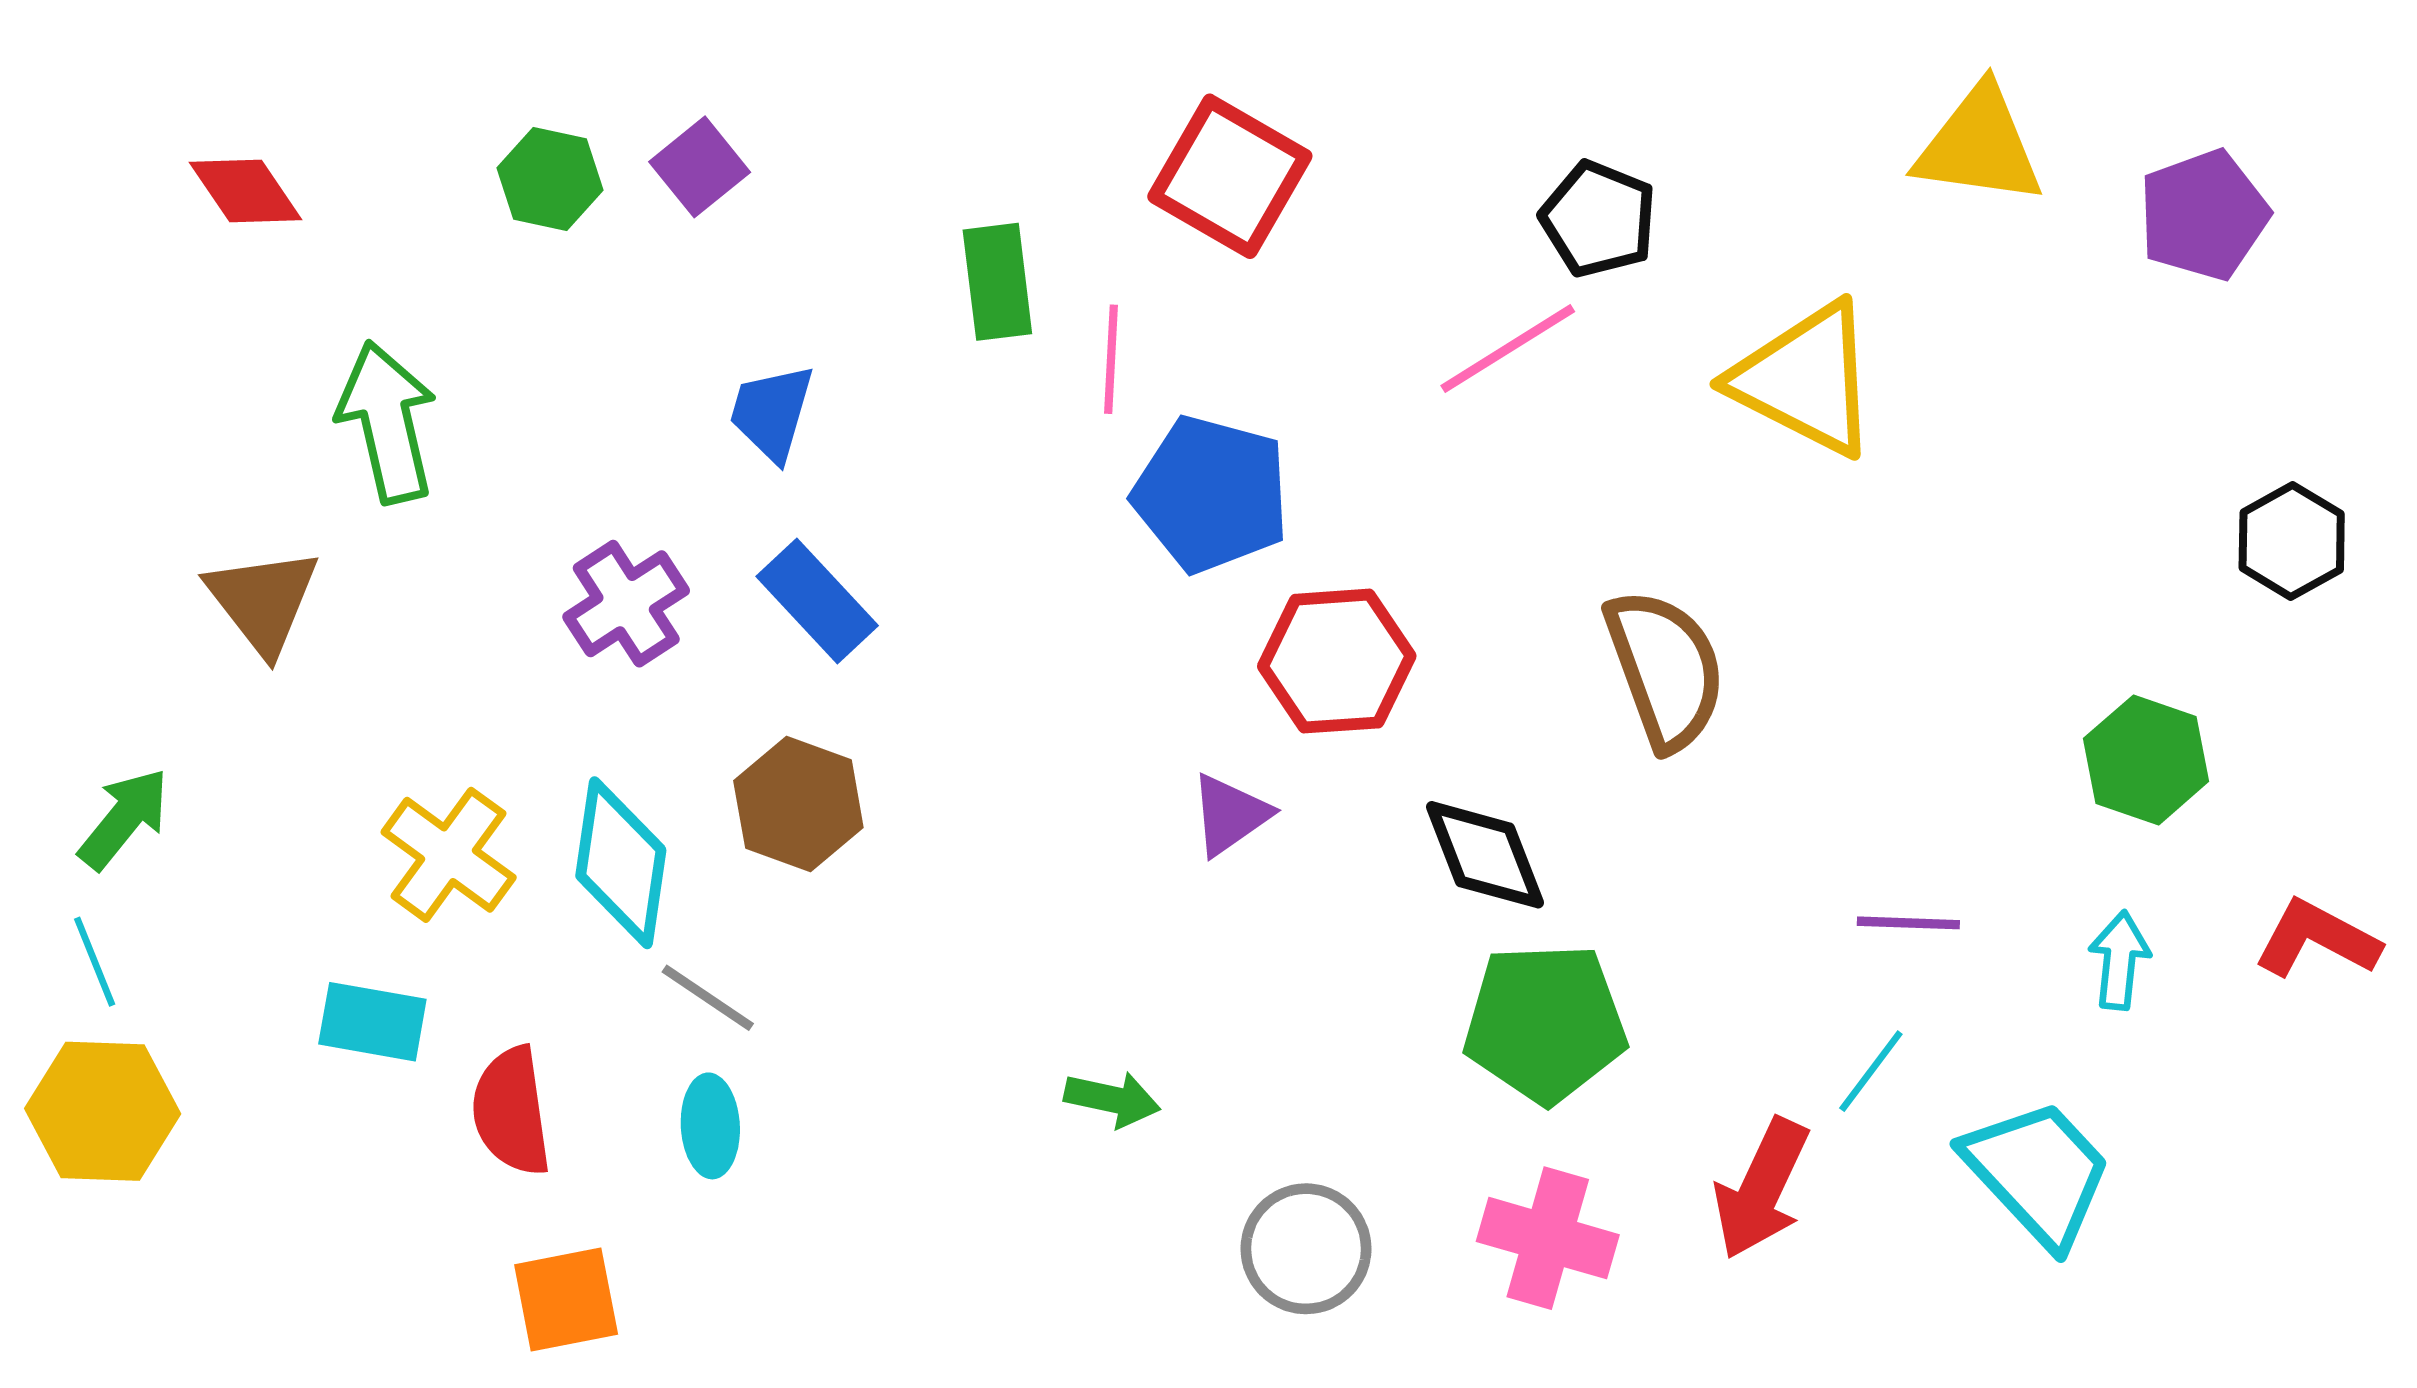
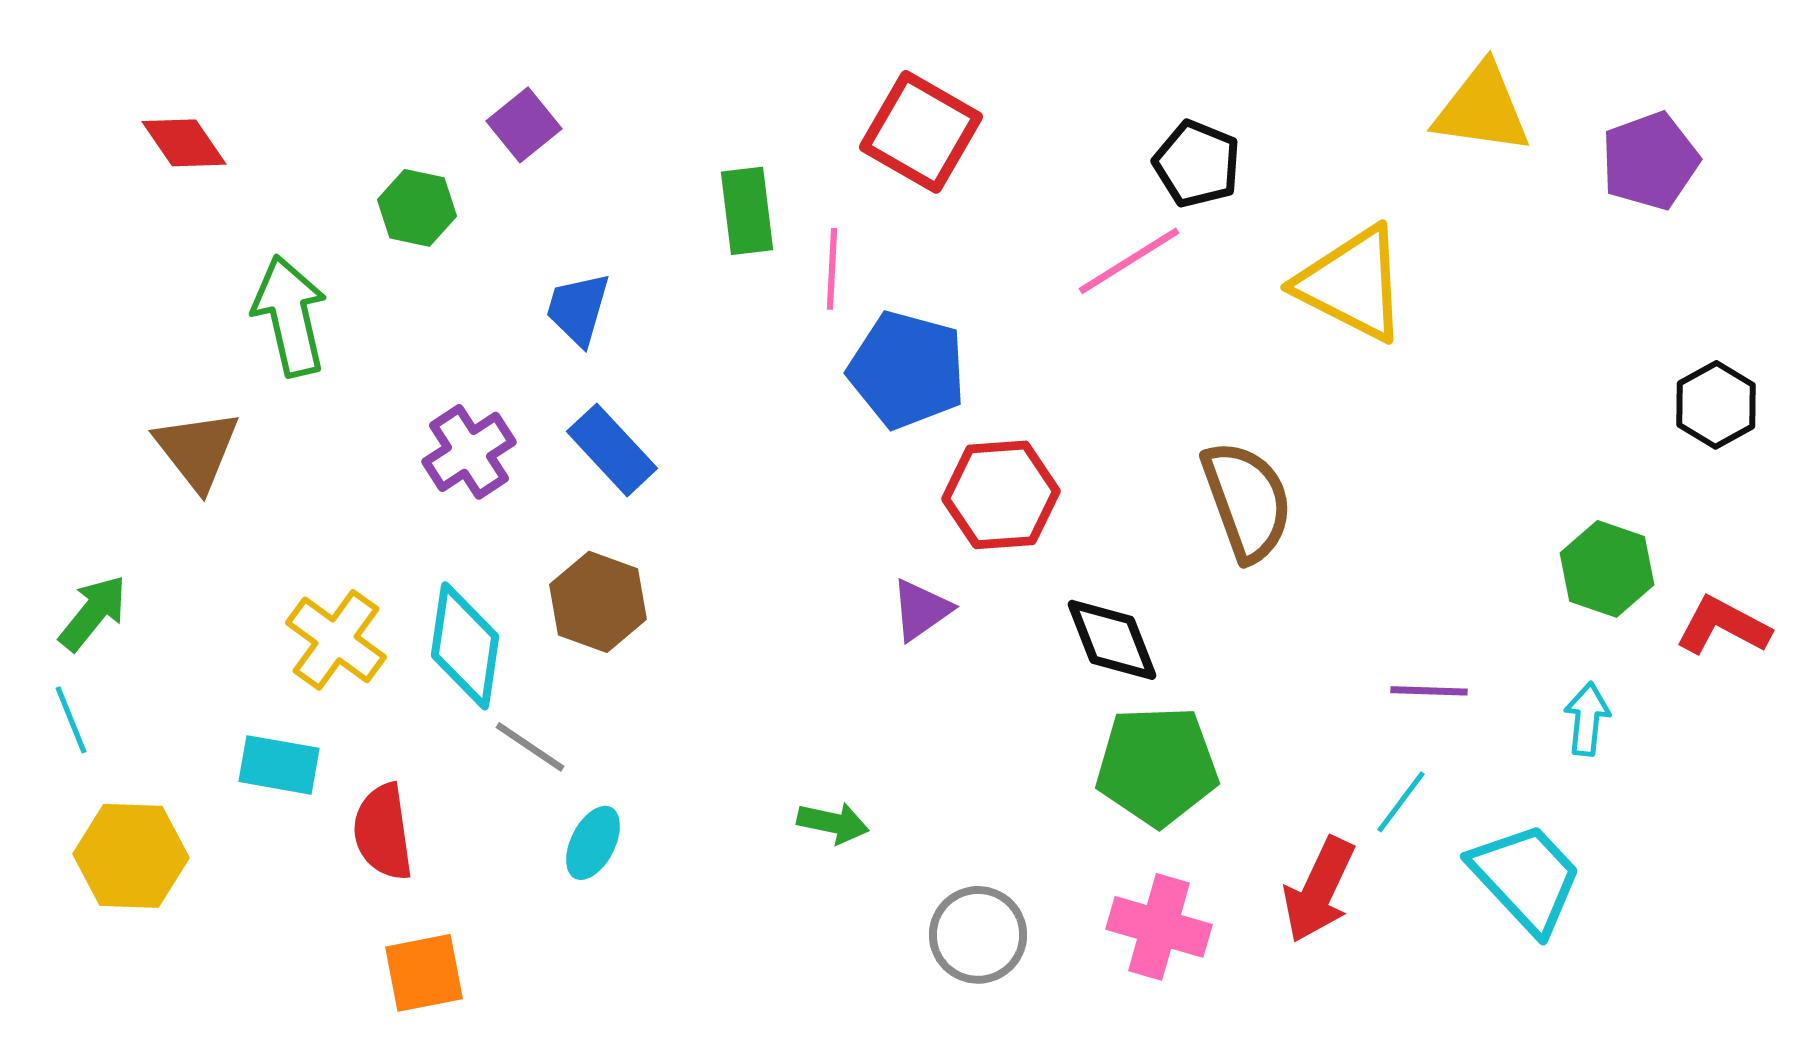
green hexagon: (550, 179) -> (417, 208), moved
red L-shape: (2317, 939) -> (1723, 626), moved
yellow hexagon: (103, 1111) -> (131, 856), moved
cyan ellipse: (710, 1126) -> (593, 843), moved, turned 30

